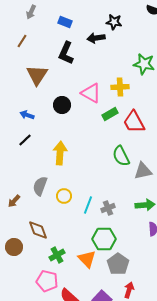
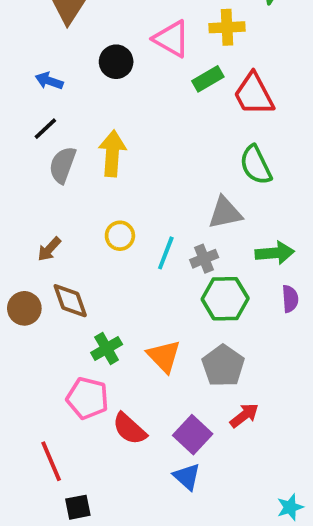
green semicircle: (121, 156) -> (256, 165), moved
gray triangle: (143, 171) -> (225, 213), moved
gray semicircle: (40, 186) -> (63, 165), moved
brown arrow: (14, 201) -> (49, 249), moved
green hexagon: (104, 239) -> (225, 299), moved
brown circle: (14, 247) -> (24, 308), moved
red arrow: (129, 290) -> (244, 415), turned 35

